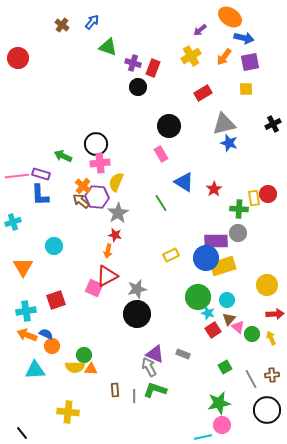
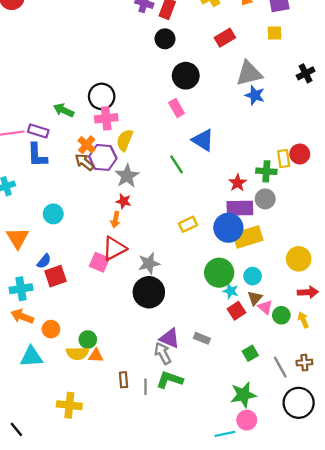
black circle: (138, 87) -> (165, 39), moved
red star: (214, 189) -> (238, 183), moved
blue semicircle: (46, 334) -> (44, 261), moved, turned 104

